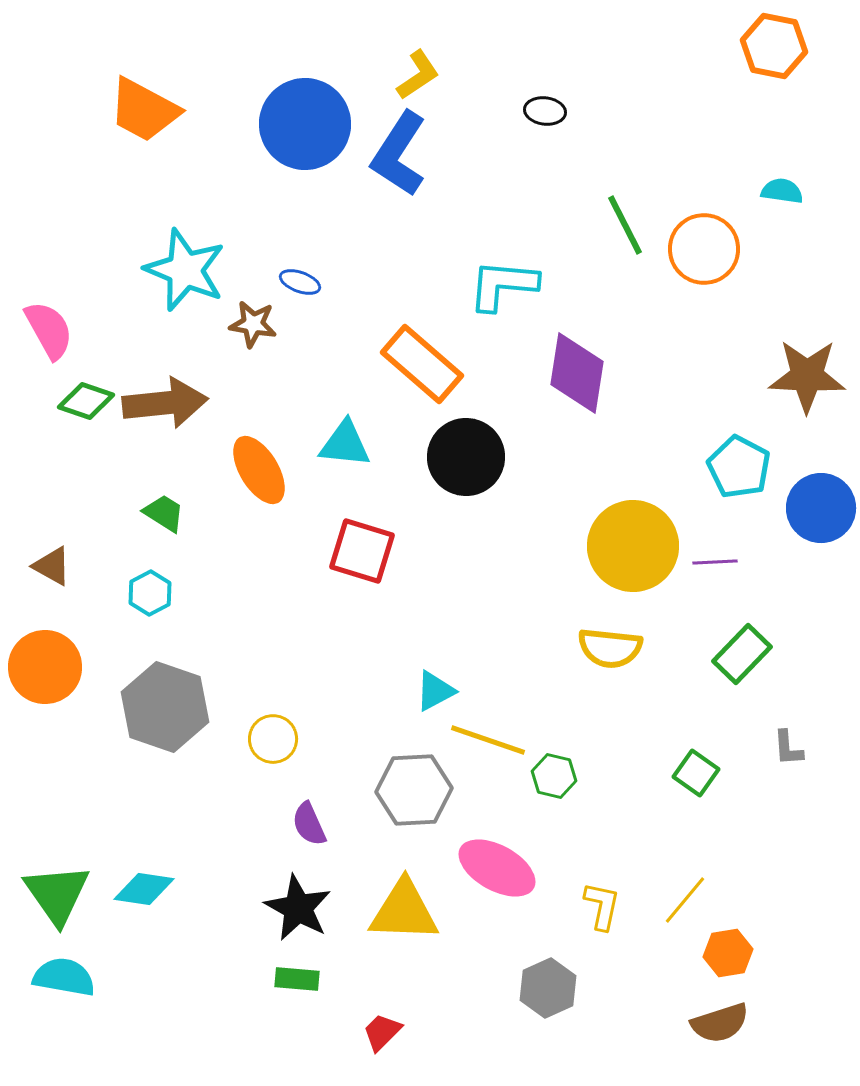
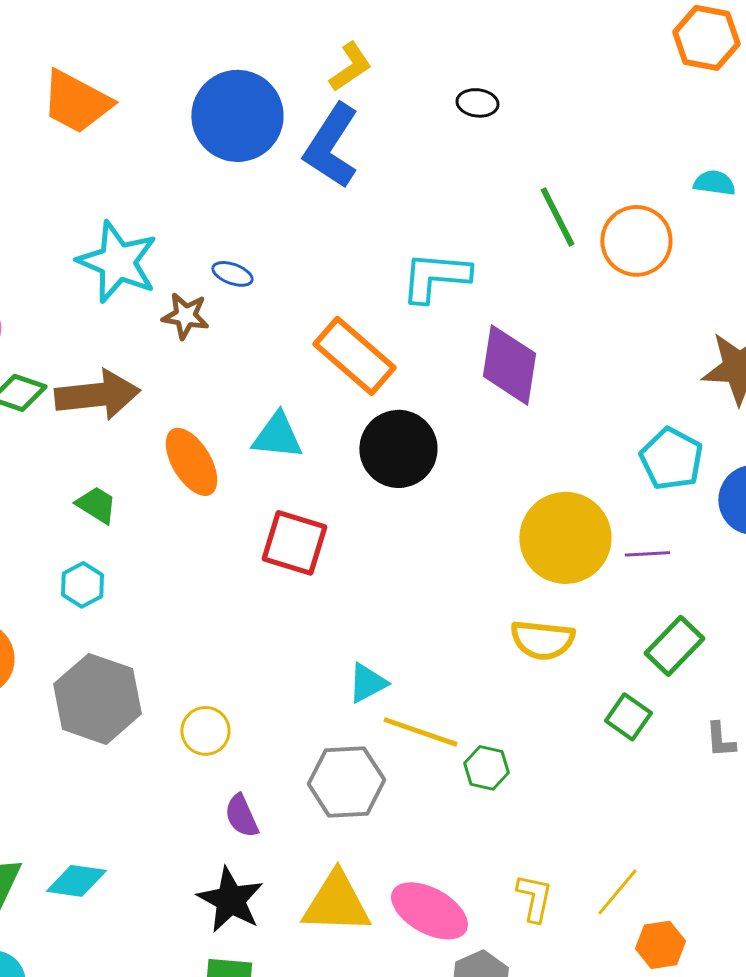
green square: (696, 773) -> (628, 717), moved
pink ellipse: (497, 868) -> (429, 911), moved

